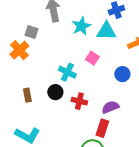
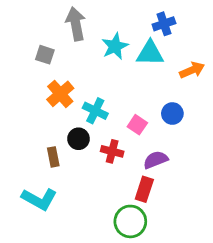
orange cross: (19, 50) -> (60, 94), moved
pink square: (92, 58) -> (137, 125), moved
brown rectangle: (27, 95) -> (53, 157), moved

